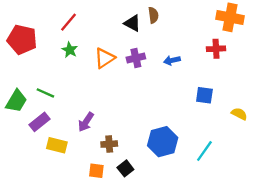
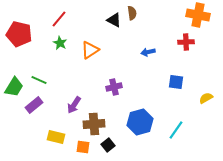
purple cross: (136, 58) -> (114, 87), moved
yellow semicircle: (239, 114) -> (206, 98), turned -56
brown cross: (109, 144) -> (94, 124), size x1.5
yellow rectangle: (57, 145) -> (56, 137), moved

